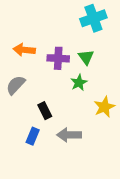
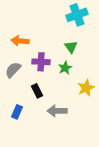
purple cross: (58, 58) -> (41, 62), moved
blue rectangle: (33, 136) -> (17, 112), moved

